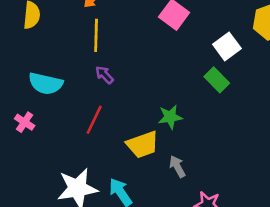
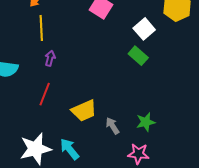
purple arrow: (104, 75) -> (50, 58), turned 63
green star: (170, 117) -> (146, 122), moved

